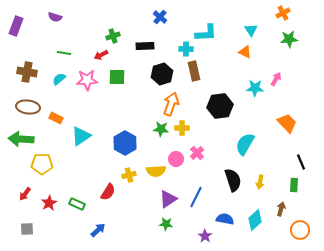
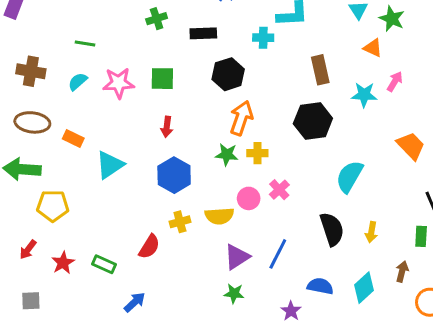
green star: (289, 39) -> (392, 19), moved, turned 30
orange triangle: (245, 52) -> (373, 48), moved
red arrow: (101, 55) -> (167, 127), moved, turned -56
brown rectangle: (194, 71) -> (320, 70), moved

